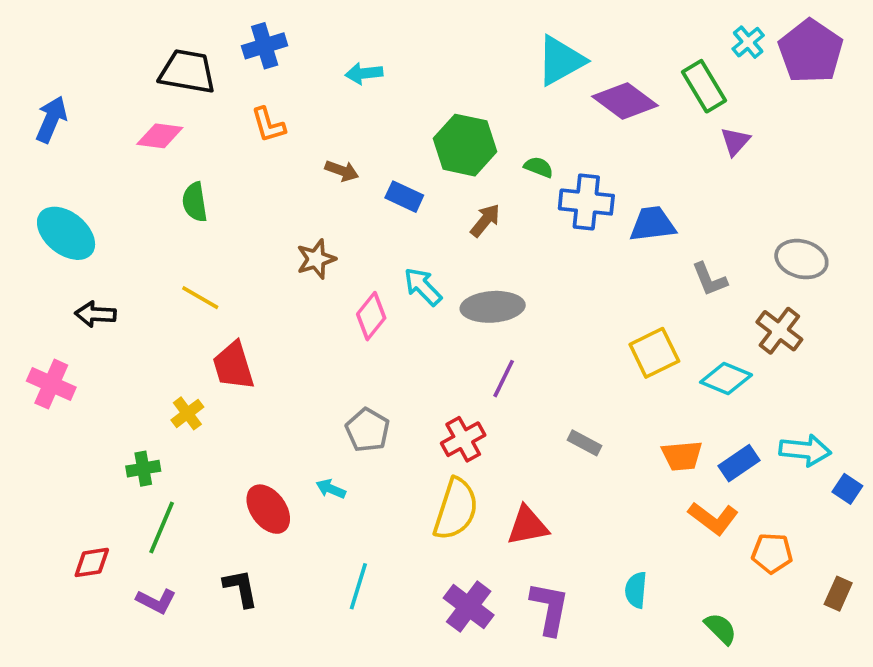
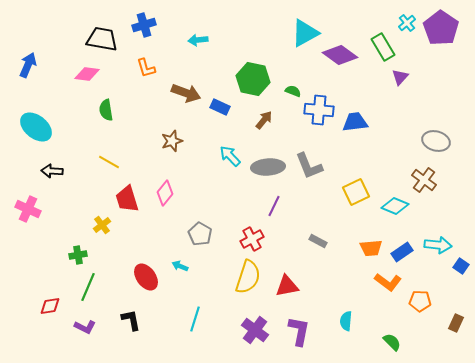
brown arrow: (342, 171) -> (186, 93), size x1.6
gray L-shape: (710, 279) -> (309, 166), moved, size x1.4
pink diamond: (371, 316) -> (165, 193), moved

